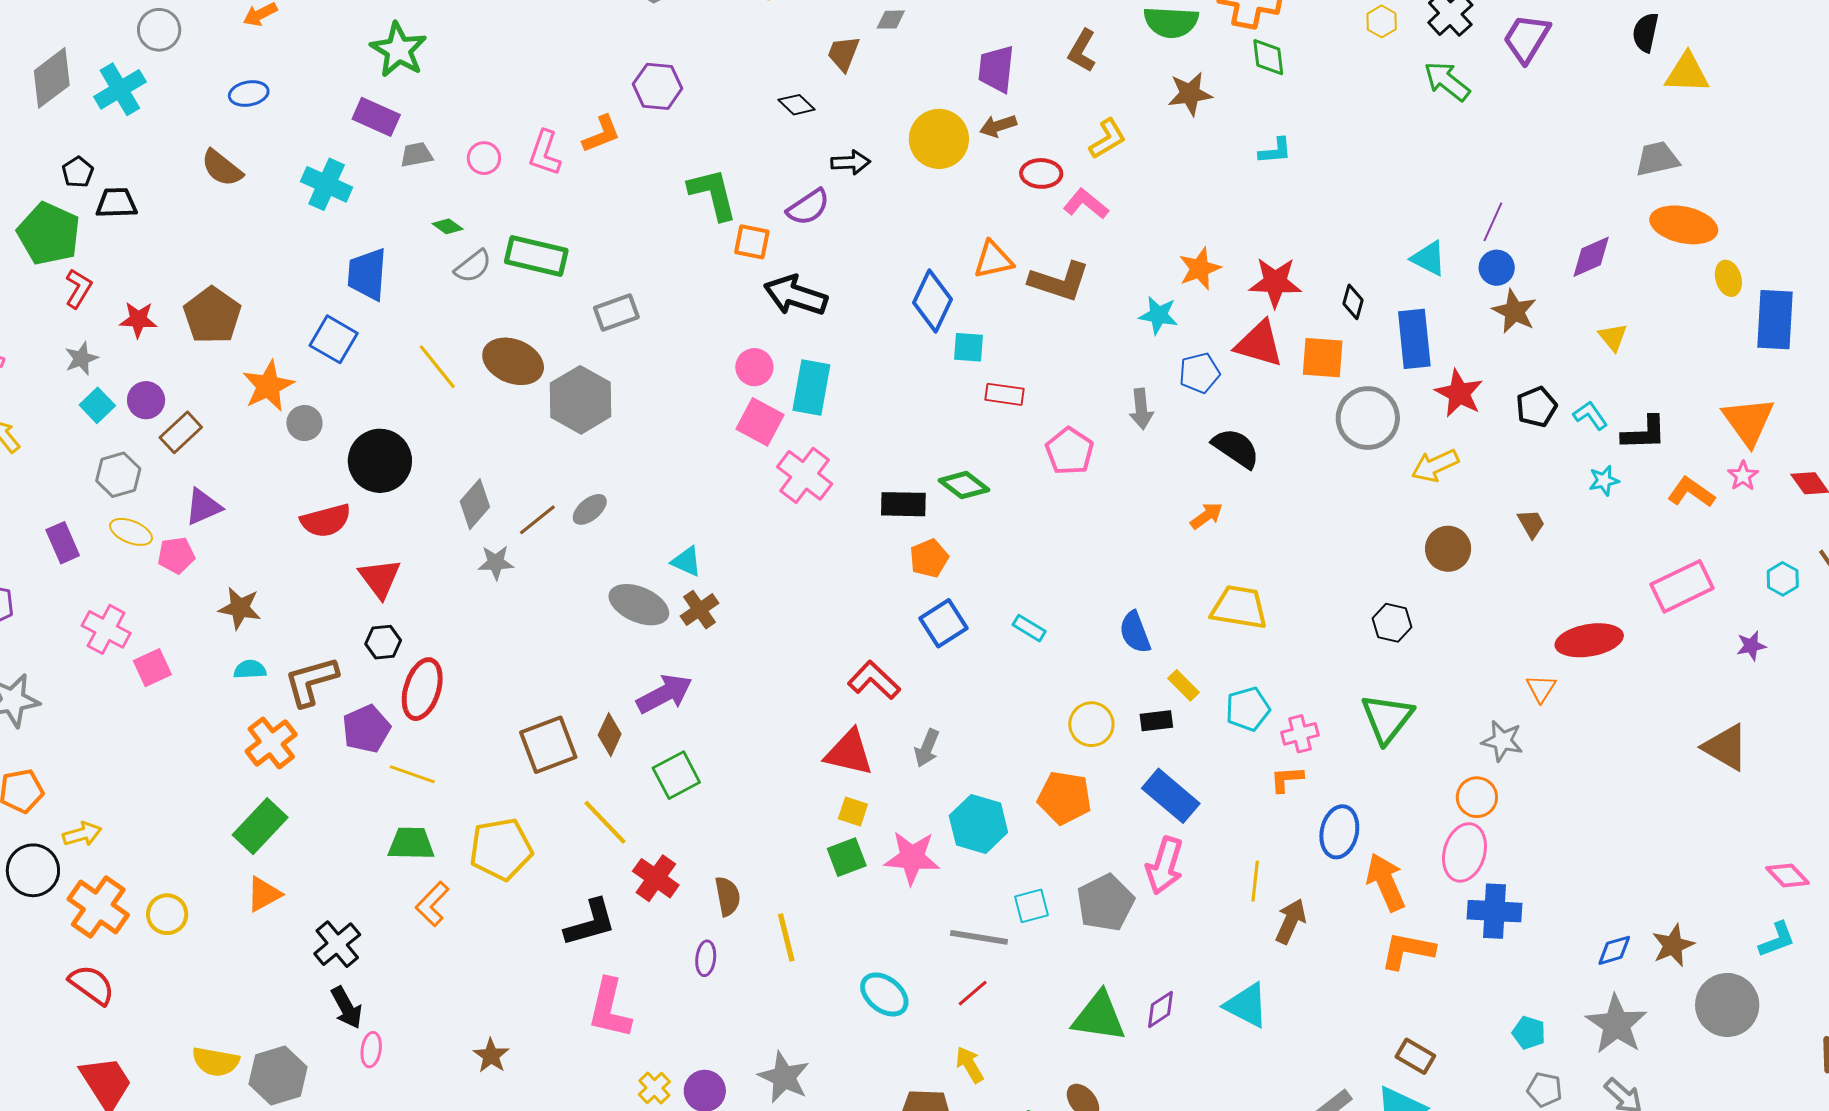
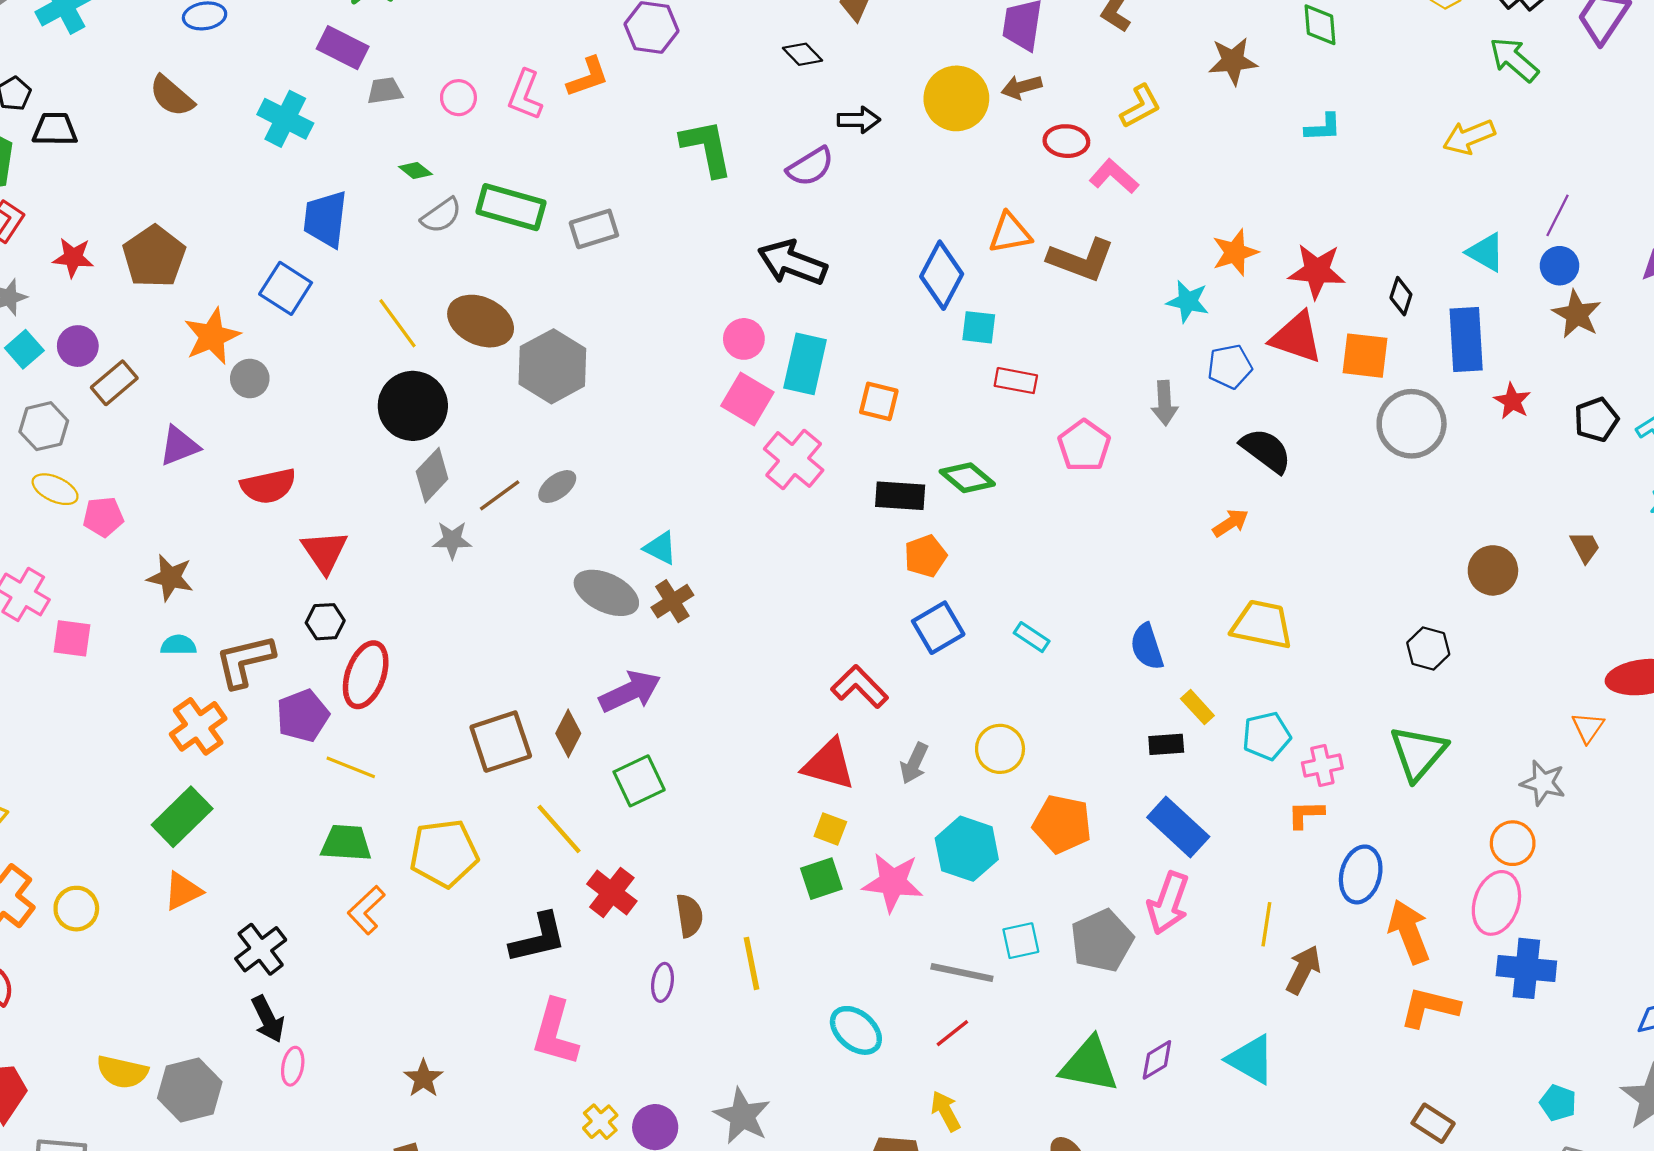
orange square: (752, 242) -> (879, 401), moved
gray rectangle: (616, 313) -> (594, 229), moved
red star: (1459, 393) -> (1512, 401), size x0.7
black circle: (380, 461) -> (413, 406), moved
yellow arrow: (1435, 466) -> (1469, 137), moved
purple triangle: (203, 507) -> (179, 446), moved
pink square: (152, 668) -> (72, 638), turned 30
yellow circle: (1091, 724) -> (1000, 749), moved

